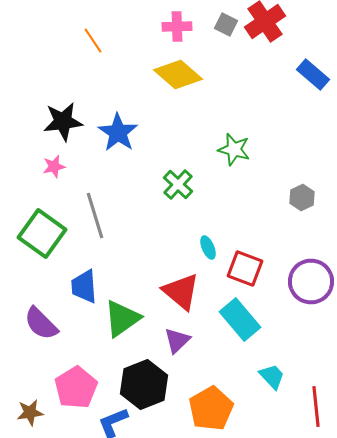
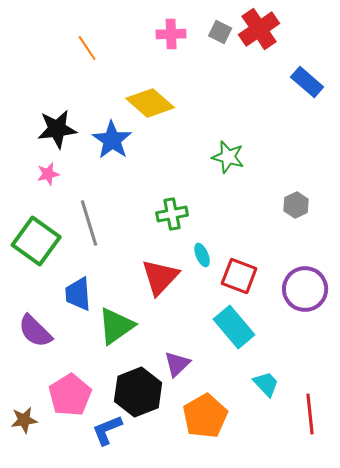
yellow diamond: (178, 74) -> (150, 103), moved
green cross: (178, 184) -> (172, 214), moved, turned 36
red triangle: (181, 292) -> (160, 277), moved, turned 33
purple triangle: (177, 340) -> (177, 364), moved

